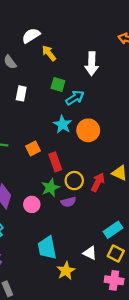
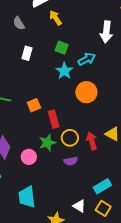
white arrow: (92, 64) -> (106, 32), moved
cyan arrow: (75, 98) -> (87, 59), moved
cyan star: (62, 124) -> (64, 71), moved
red arrow: (98, 182) -> (92, 141), turned -48
purple semicircle: (68, 202) -> (71, 161), moved
cyan trapezoid: (47, 248) -> (27, 197), moved

